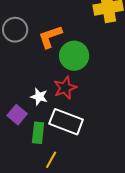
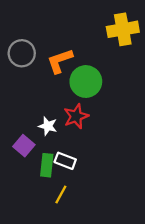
white rectangle: (66, 122) -> (65, 161), moved, size x0.6

